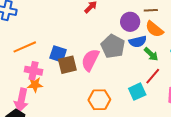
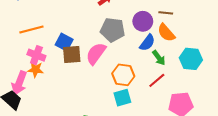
blue semicircle: (138, 42) -> (147, 43), turned -48
gray pentagon: (113, 46) -> (113, 30), moved, turned -30
cyan square: (137, 92) -> (122, 98), moved
orange hexagon: (99, 100) -> (123, 75), moved

